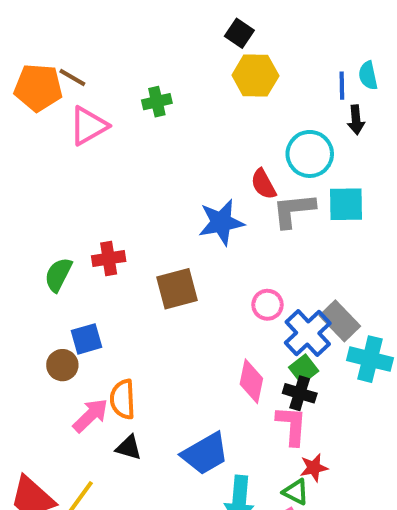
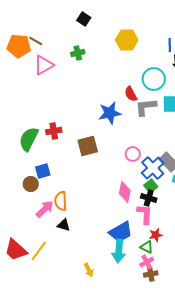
black square: (239, 33) -> (84, 19), moved
green semicircle: (58, 275) -> (29, 139), size x1.4
blue trapezoid: (205, 454) -> (121, 232), moved

